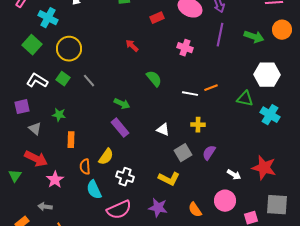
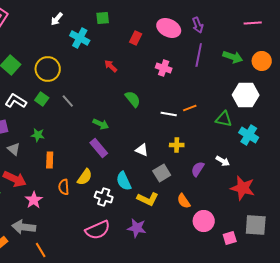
cyan cross: (48, 18) -> (80, 38), moved
red rectangle: (157, 18) -> (136, 38), turned -40
orange circle: (282, 30) -> (262, 61), moved
purple semicircle: (209, 153) -> (198, 169), moved
white arrow: (234, 175) -> (223, 161), moved
cyan semicircle: (94, 190) -> (124, 181), moved
gray arrow: (45, 207) -> (24, 227), size x1.6
orange semicircle: (195, 210) -> (184, 201), moved

